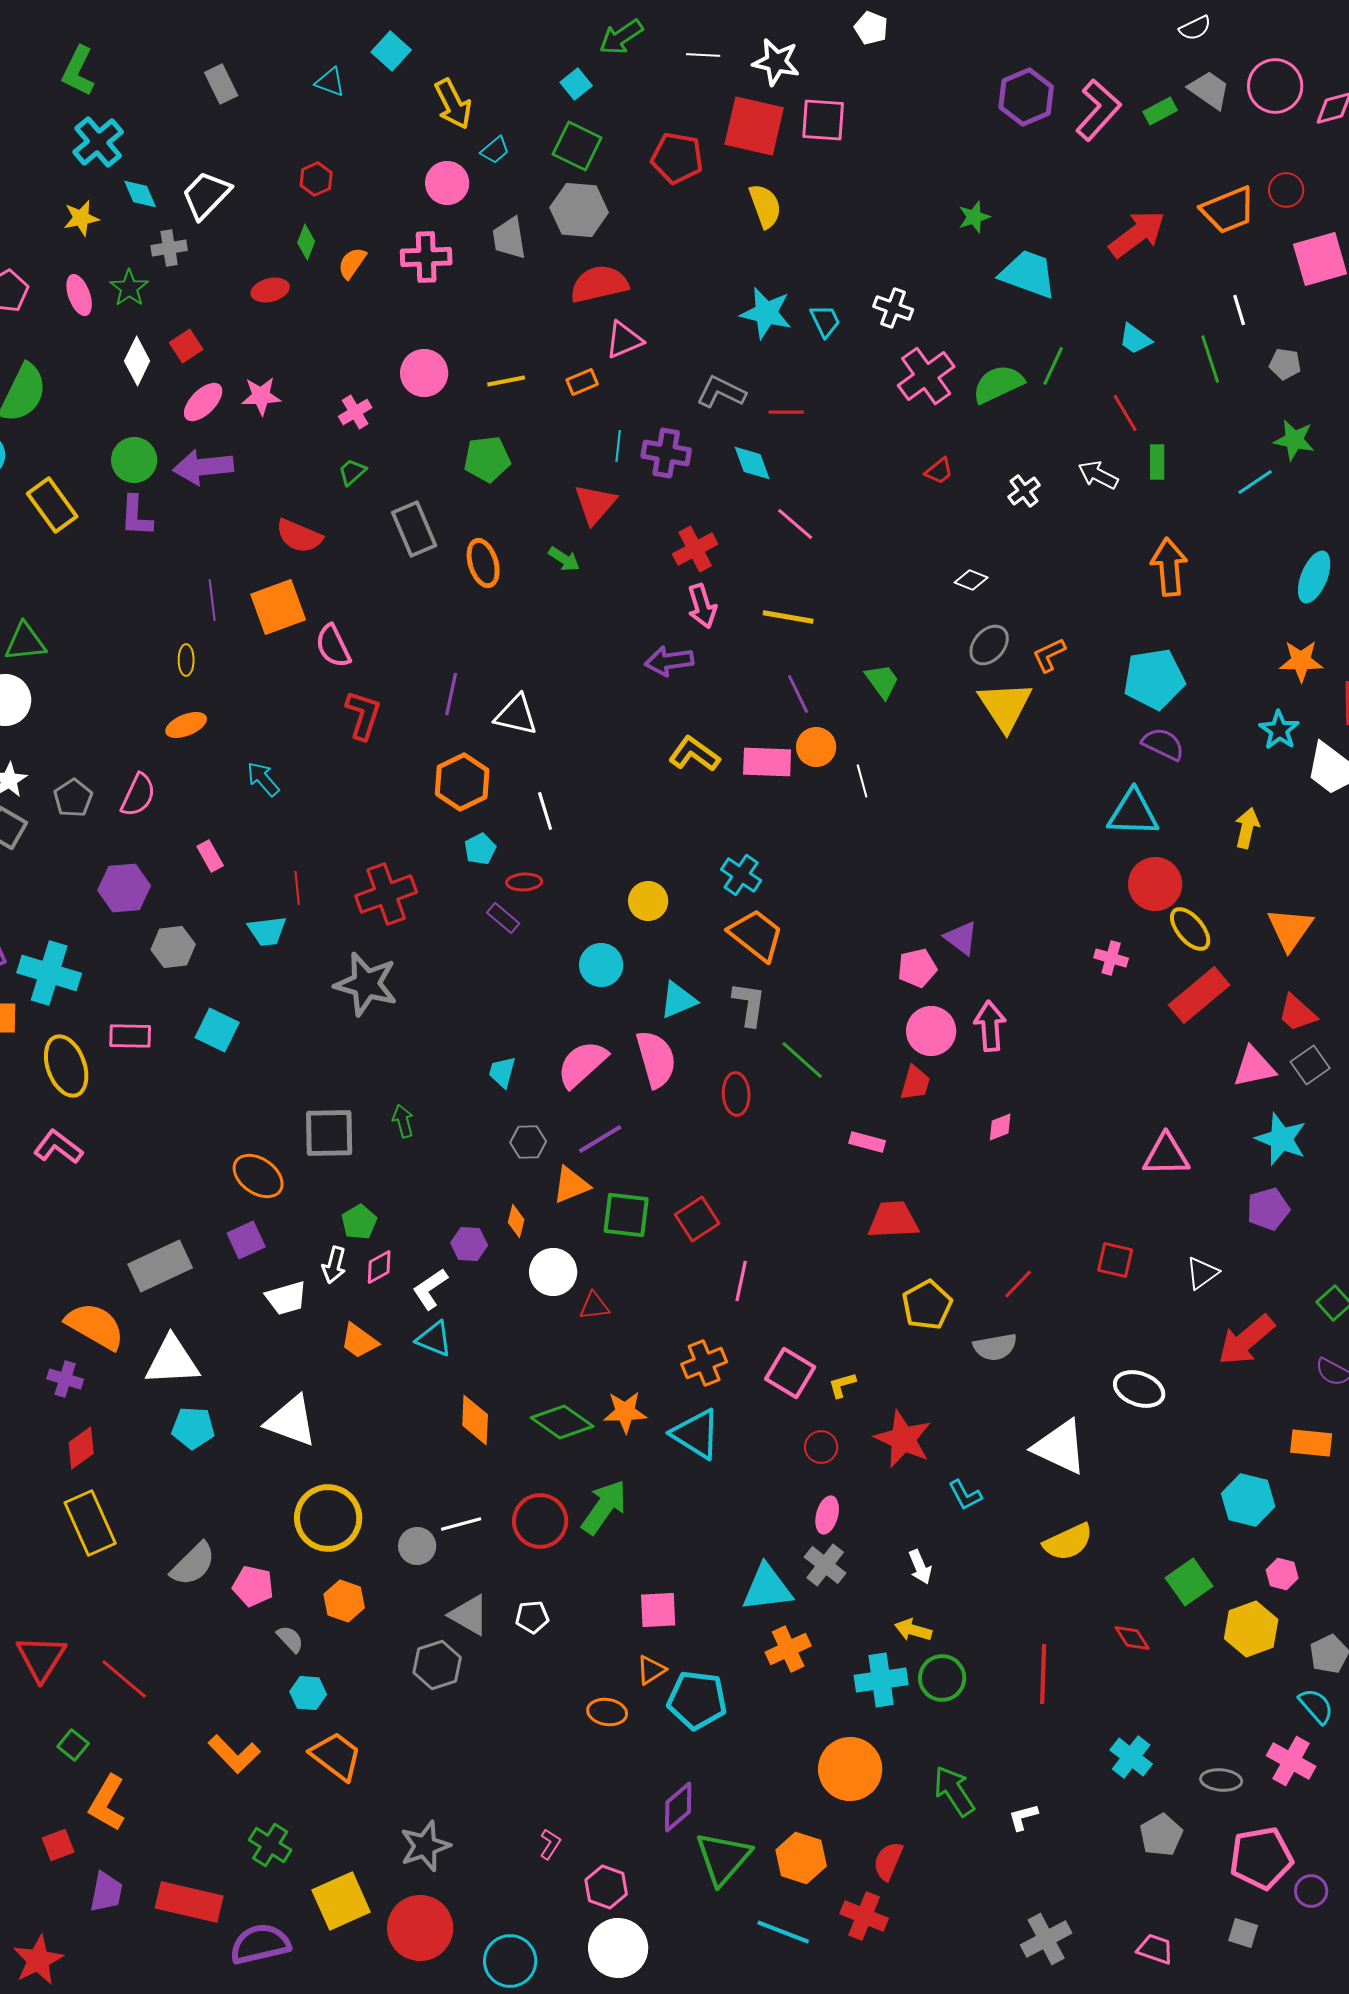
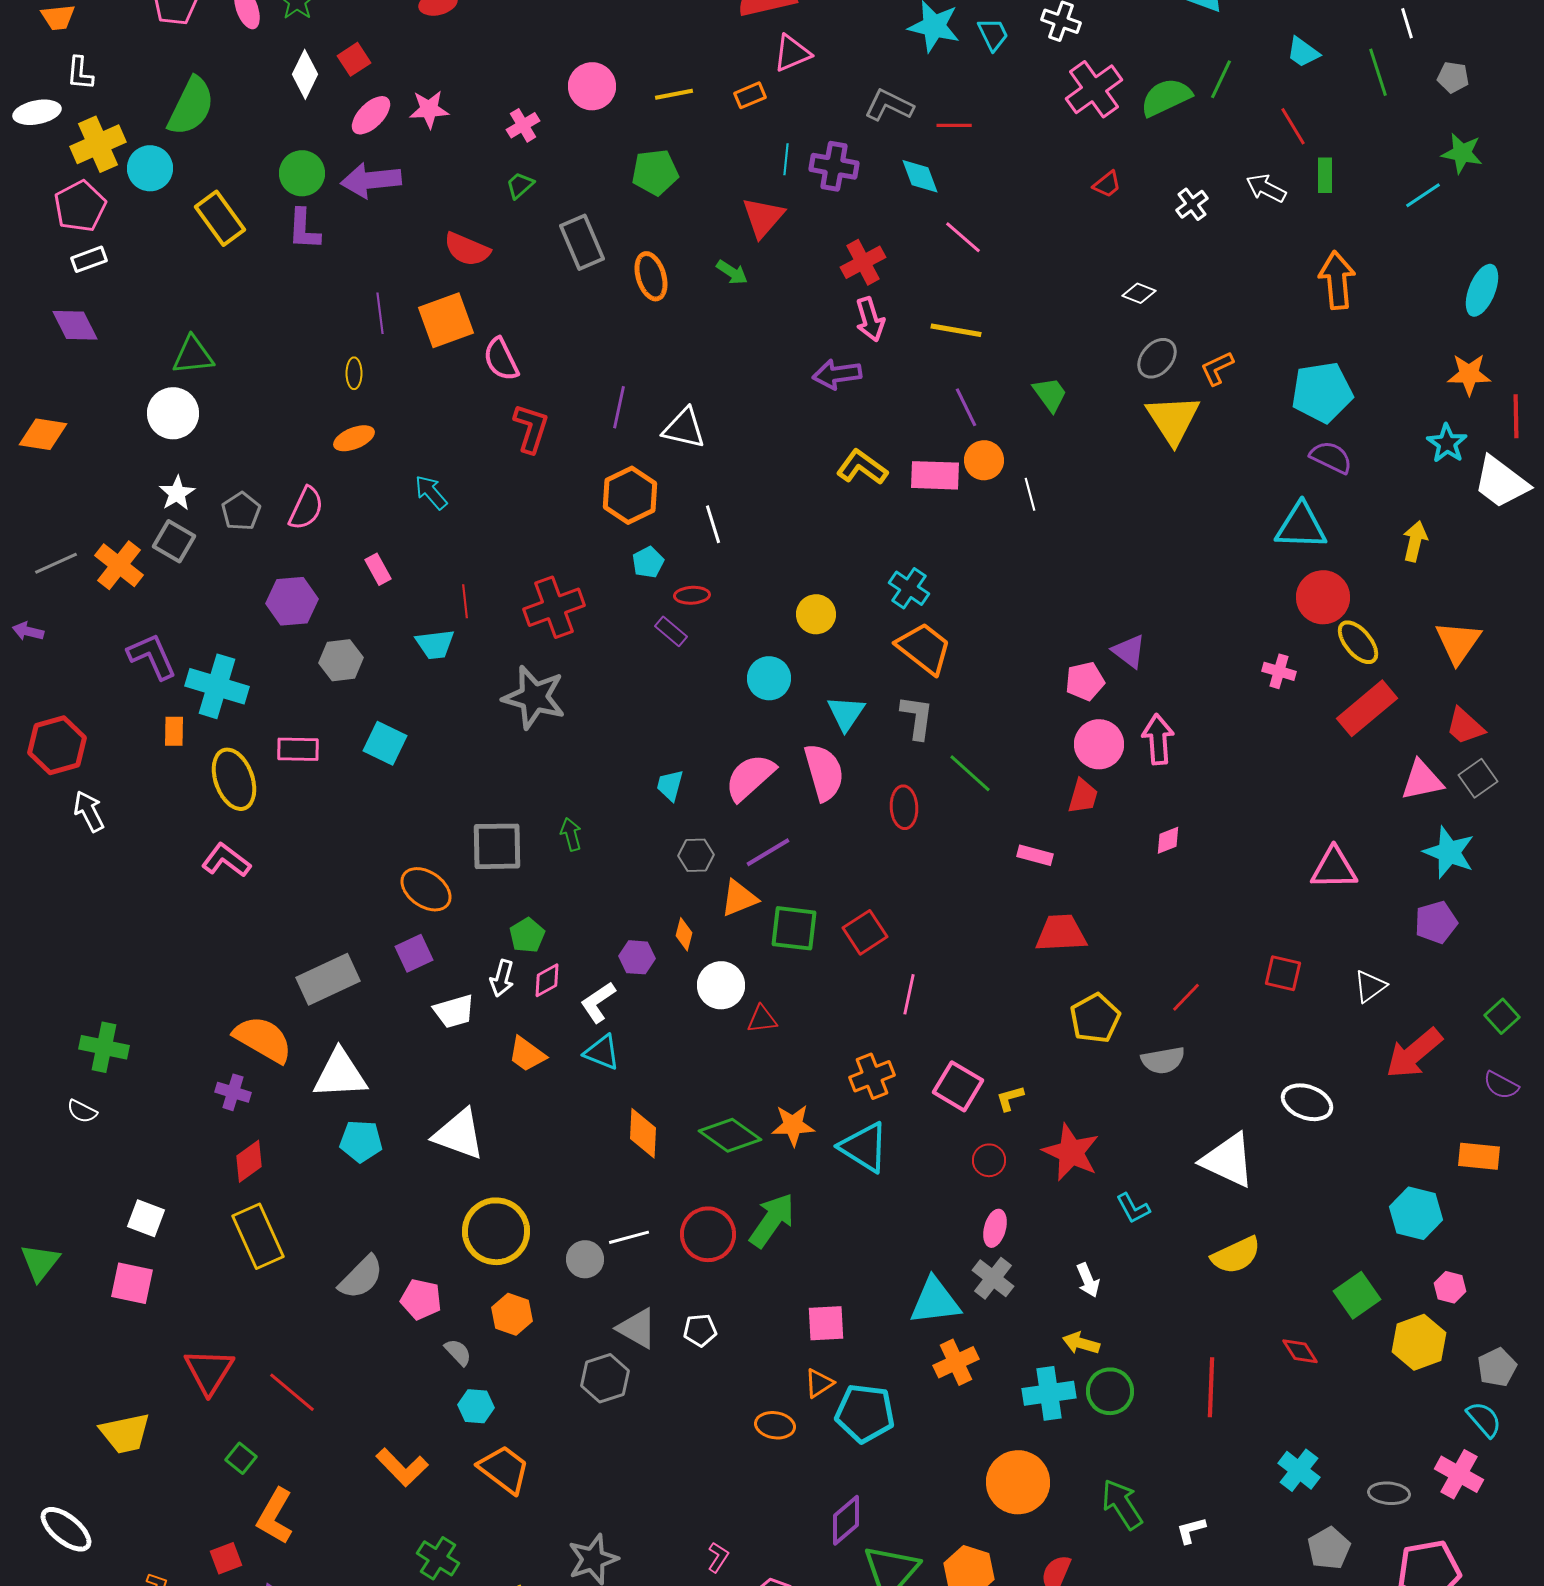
cyan triangle: (678, 1000) -> (846, 713), turned -33

